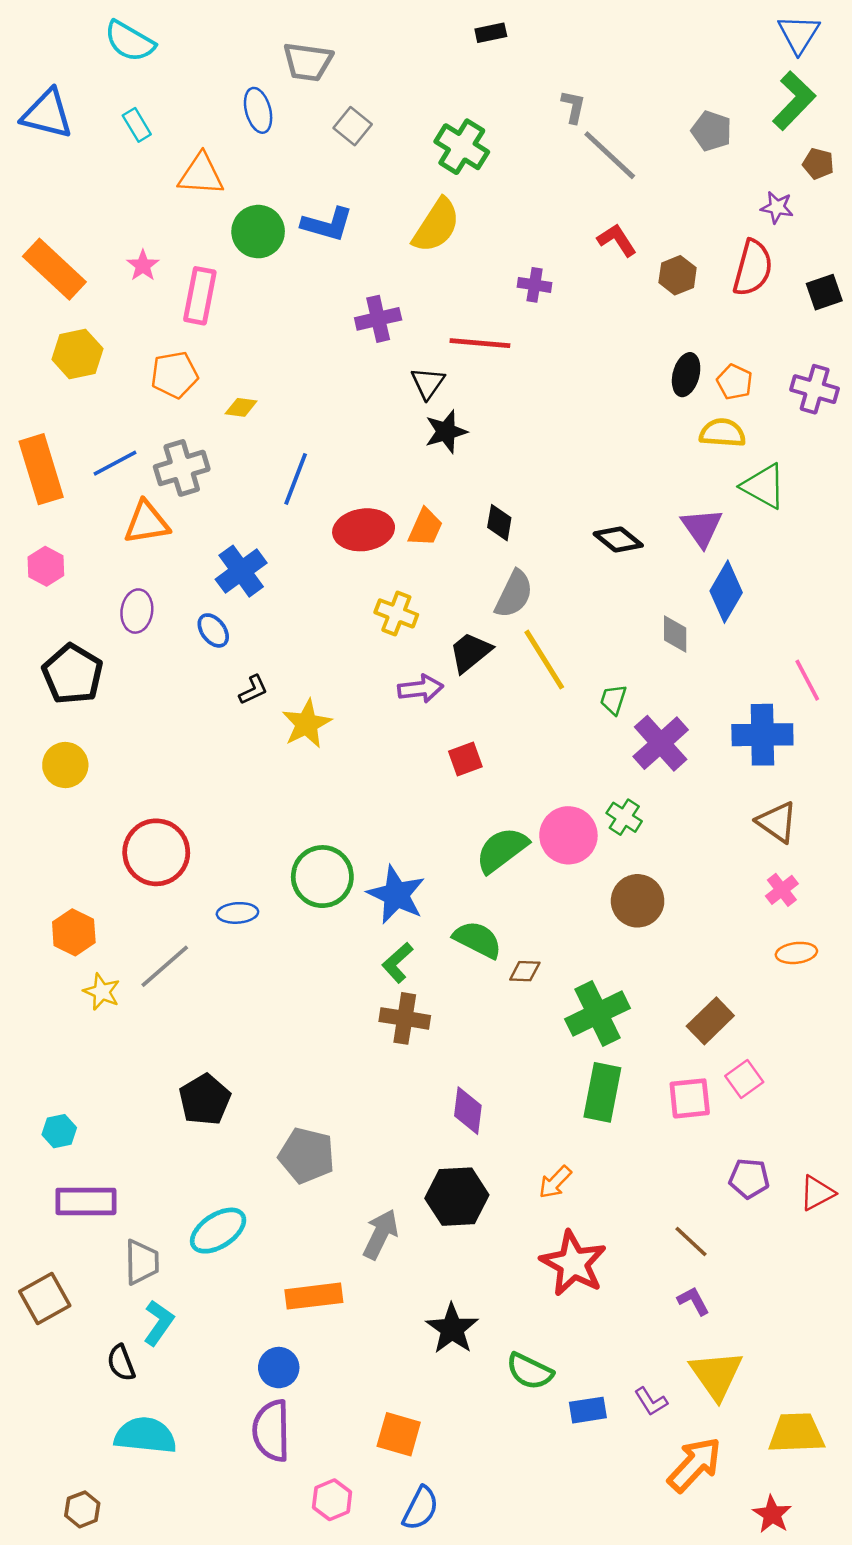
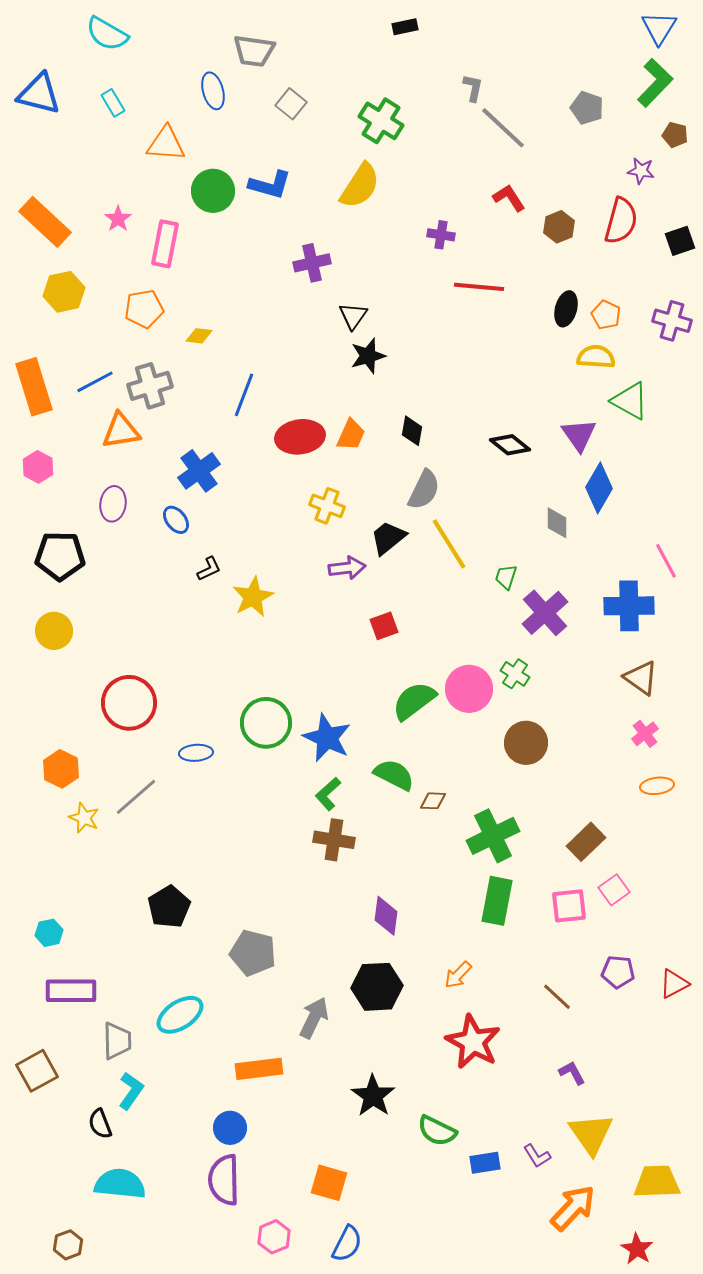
red line: (480, 343) -> (479, 287), moved
black pentagon: (73, 674) -> (60, 556), turned -30
brown line: (691, 1241) -> (557, 997), moved

